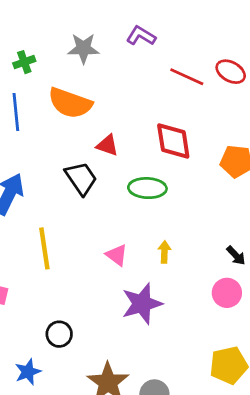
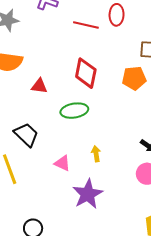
red ellipse: (231, 72) -> (117, 15), turned 75
red diamond: (173, 141) -> (86, 73), turned 32
black trapezoid: (81, 178) -> (26, 135), moved

